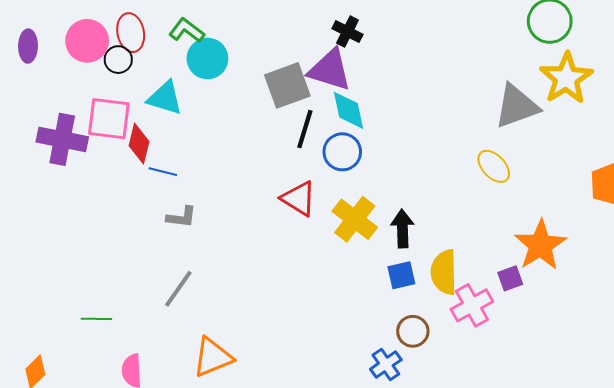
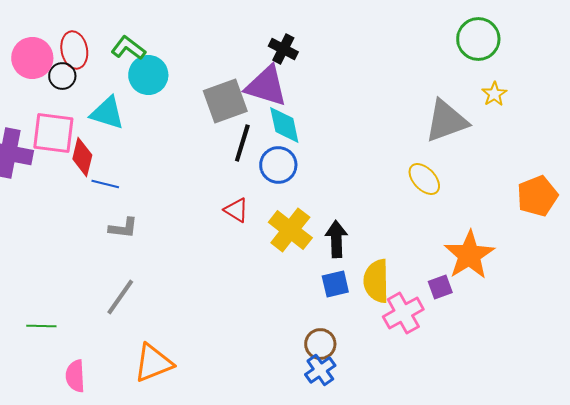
yellow star: (566, 78) -> (494, 94), size x0.5
red triangle: (299, 199) -> (236, 210), size x0.7
brown circle: (413, 331) -> (320, 344), moved

